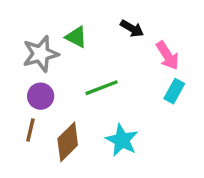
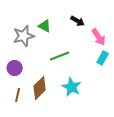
purple circle: (41, 96) -> (15, 68), moved
brown line: (30, 130) -> (18, 95), moved

